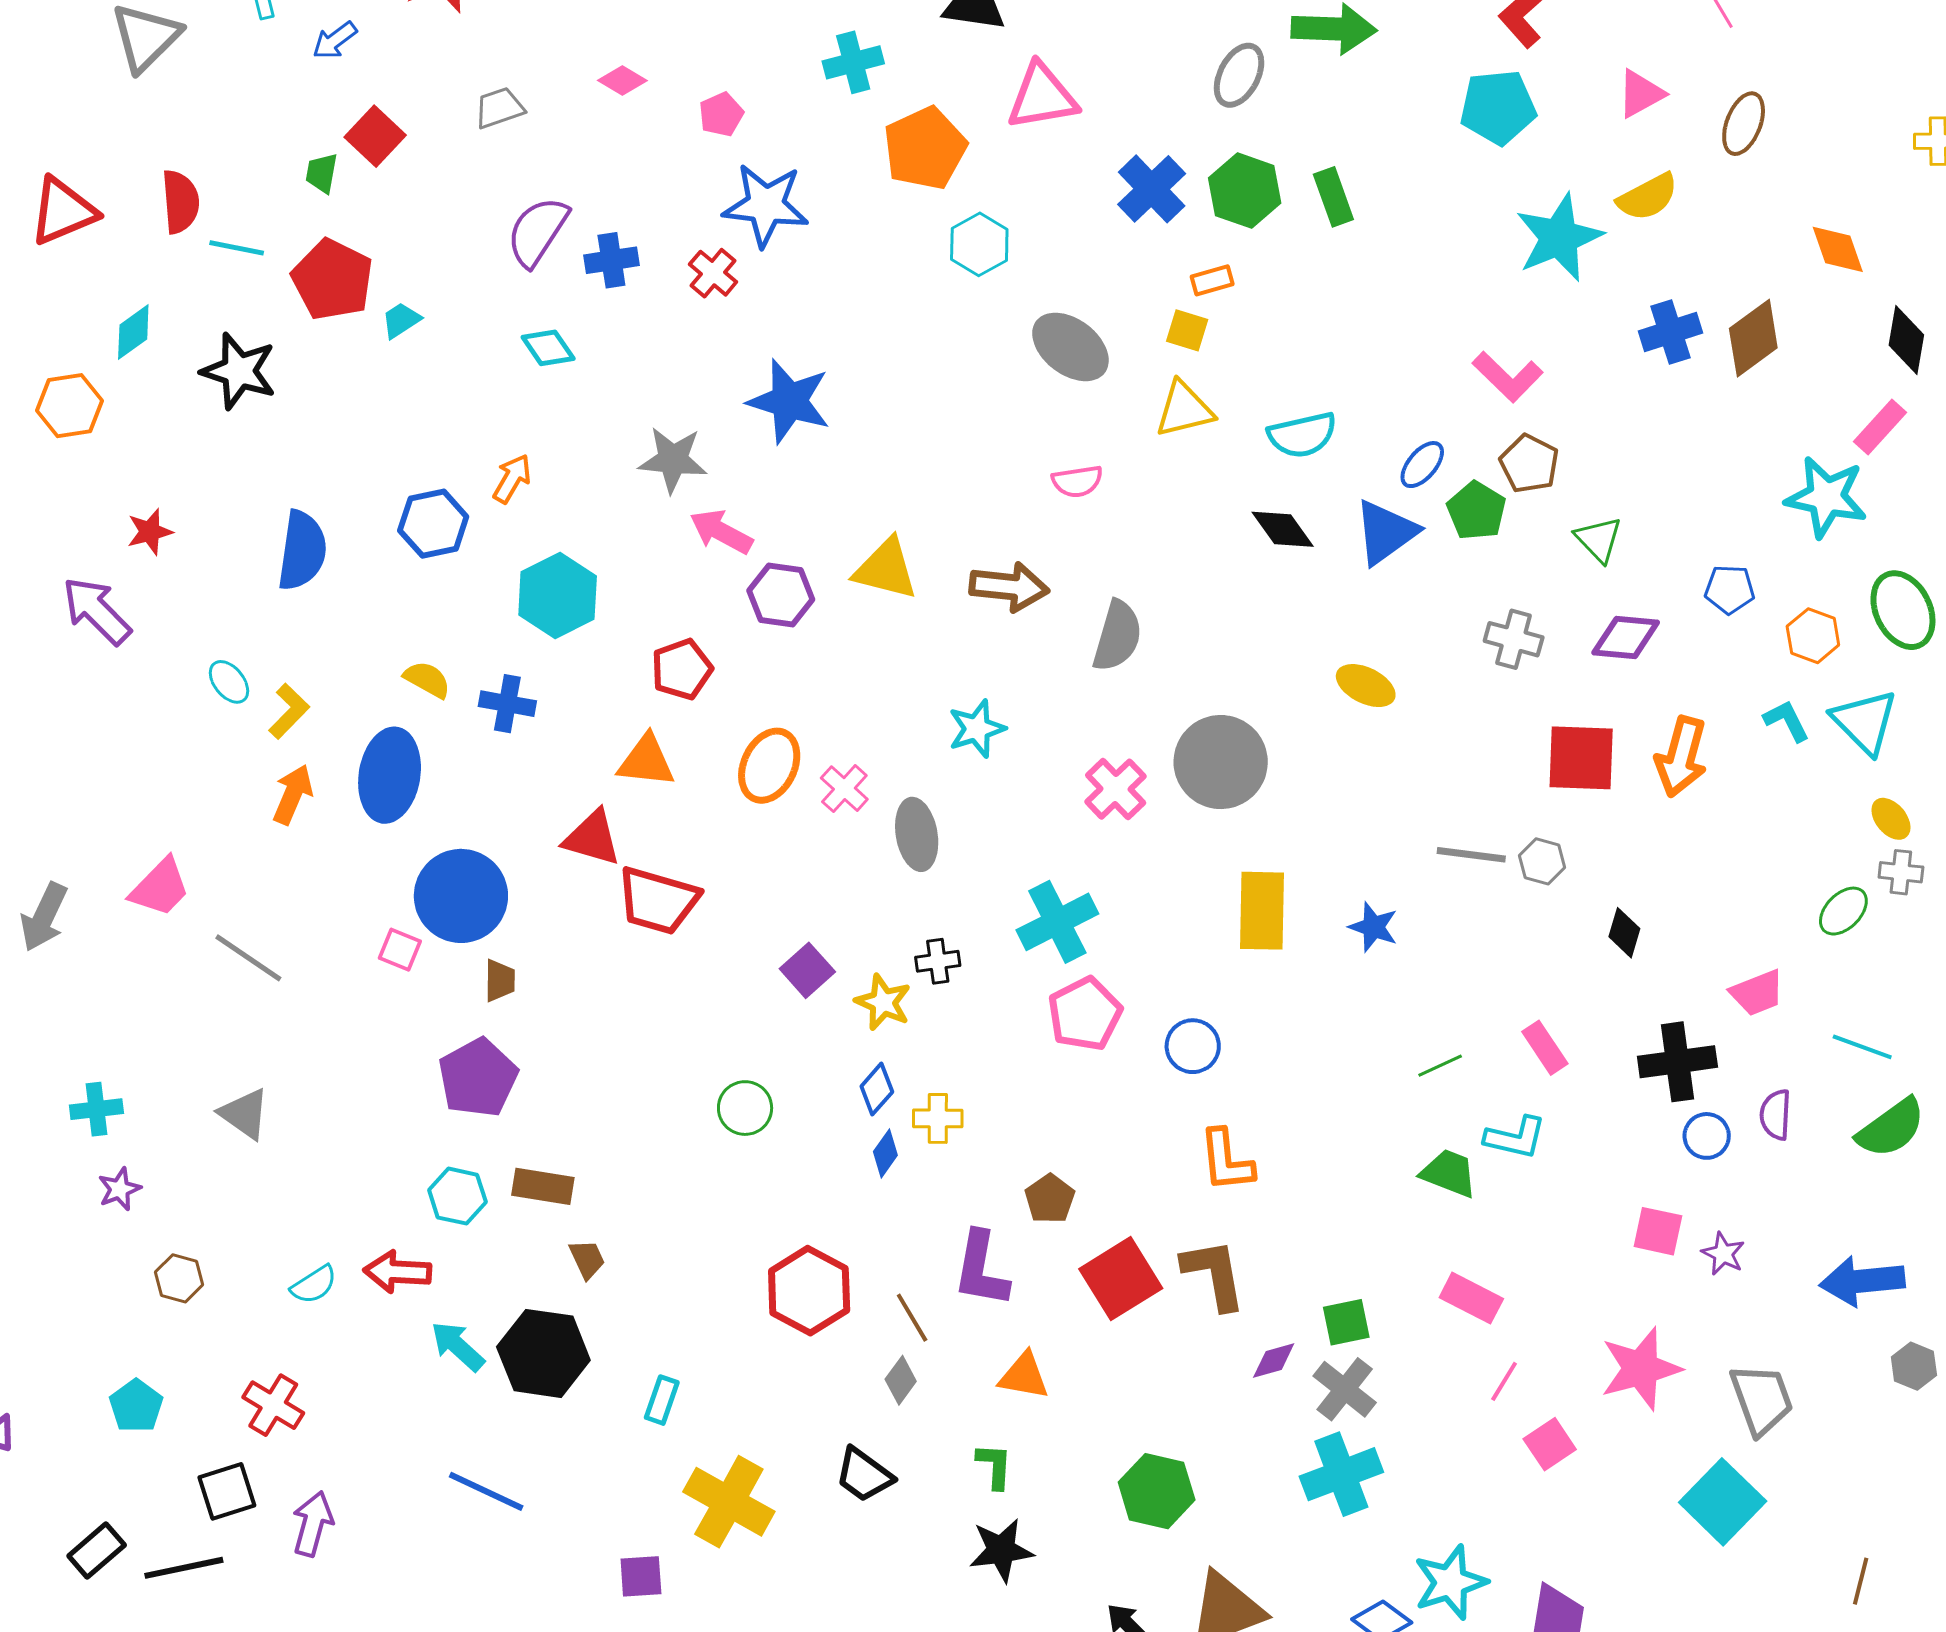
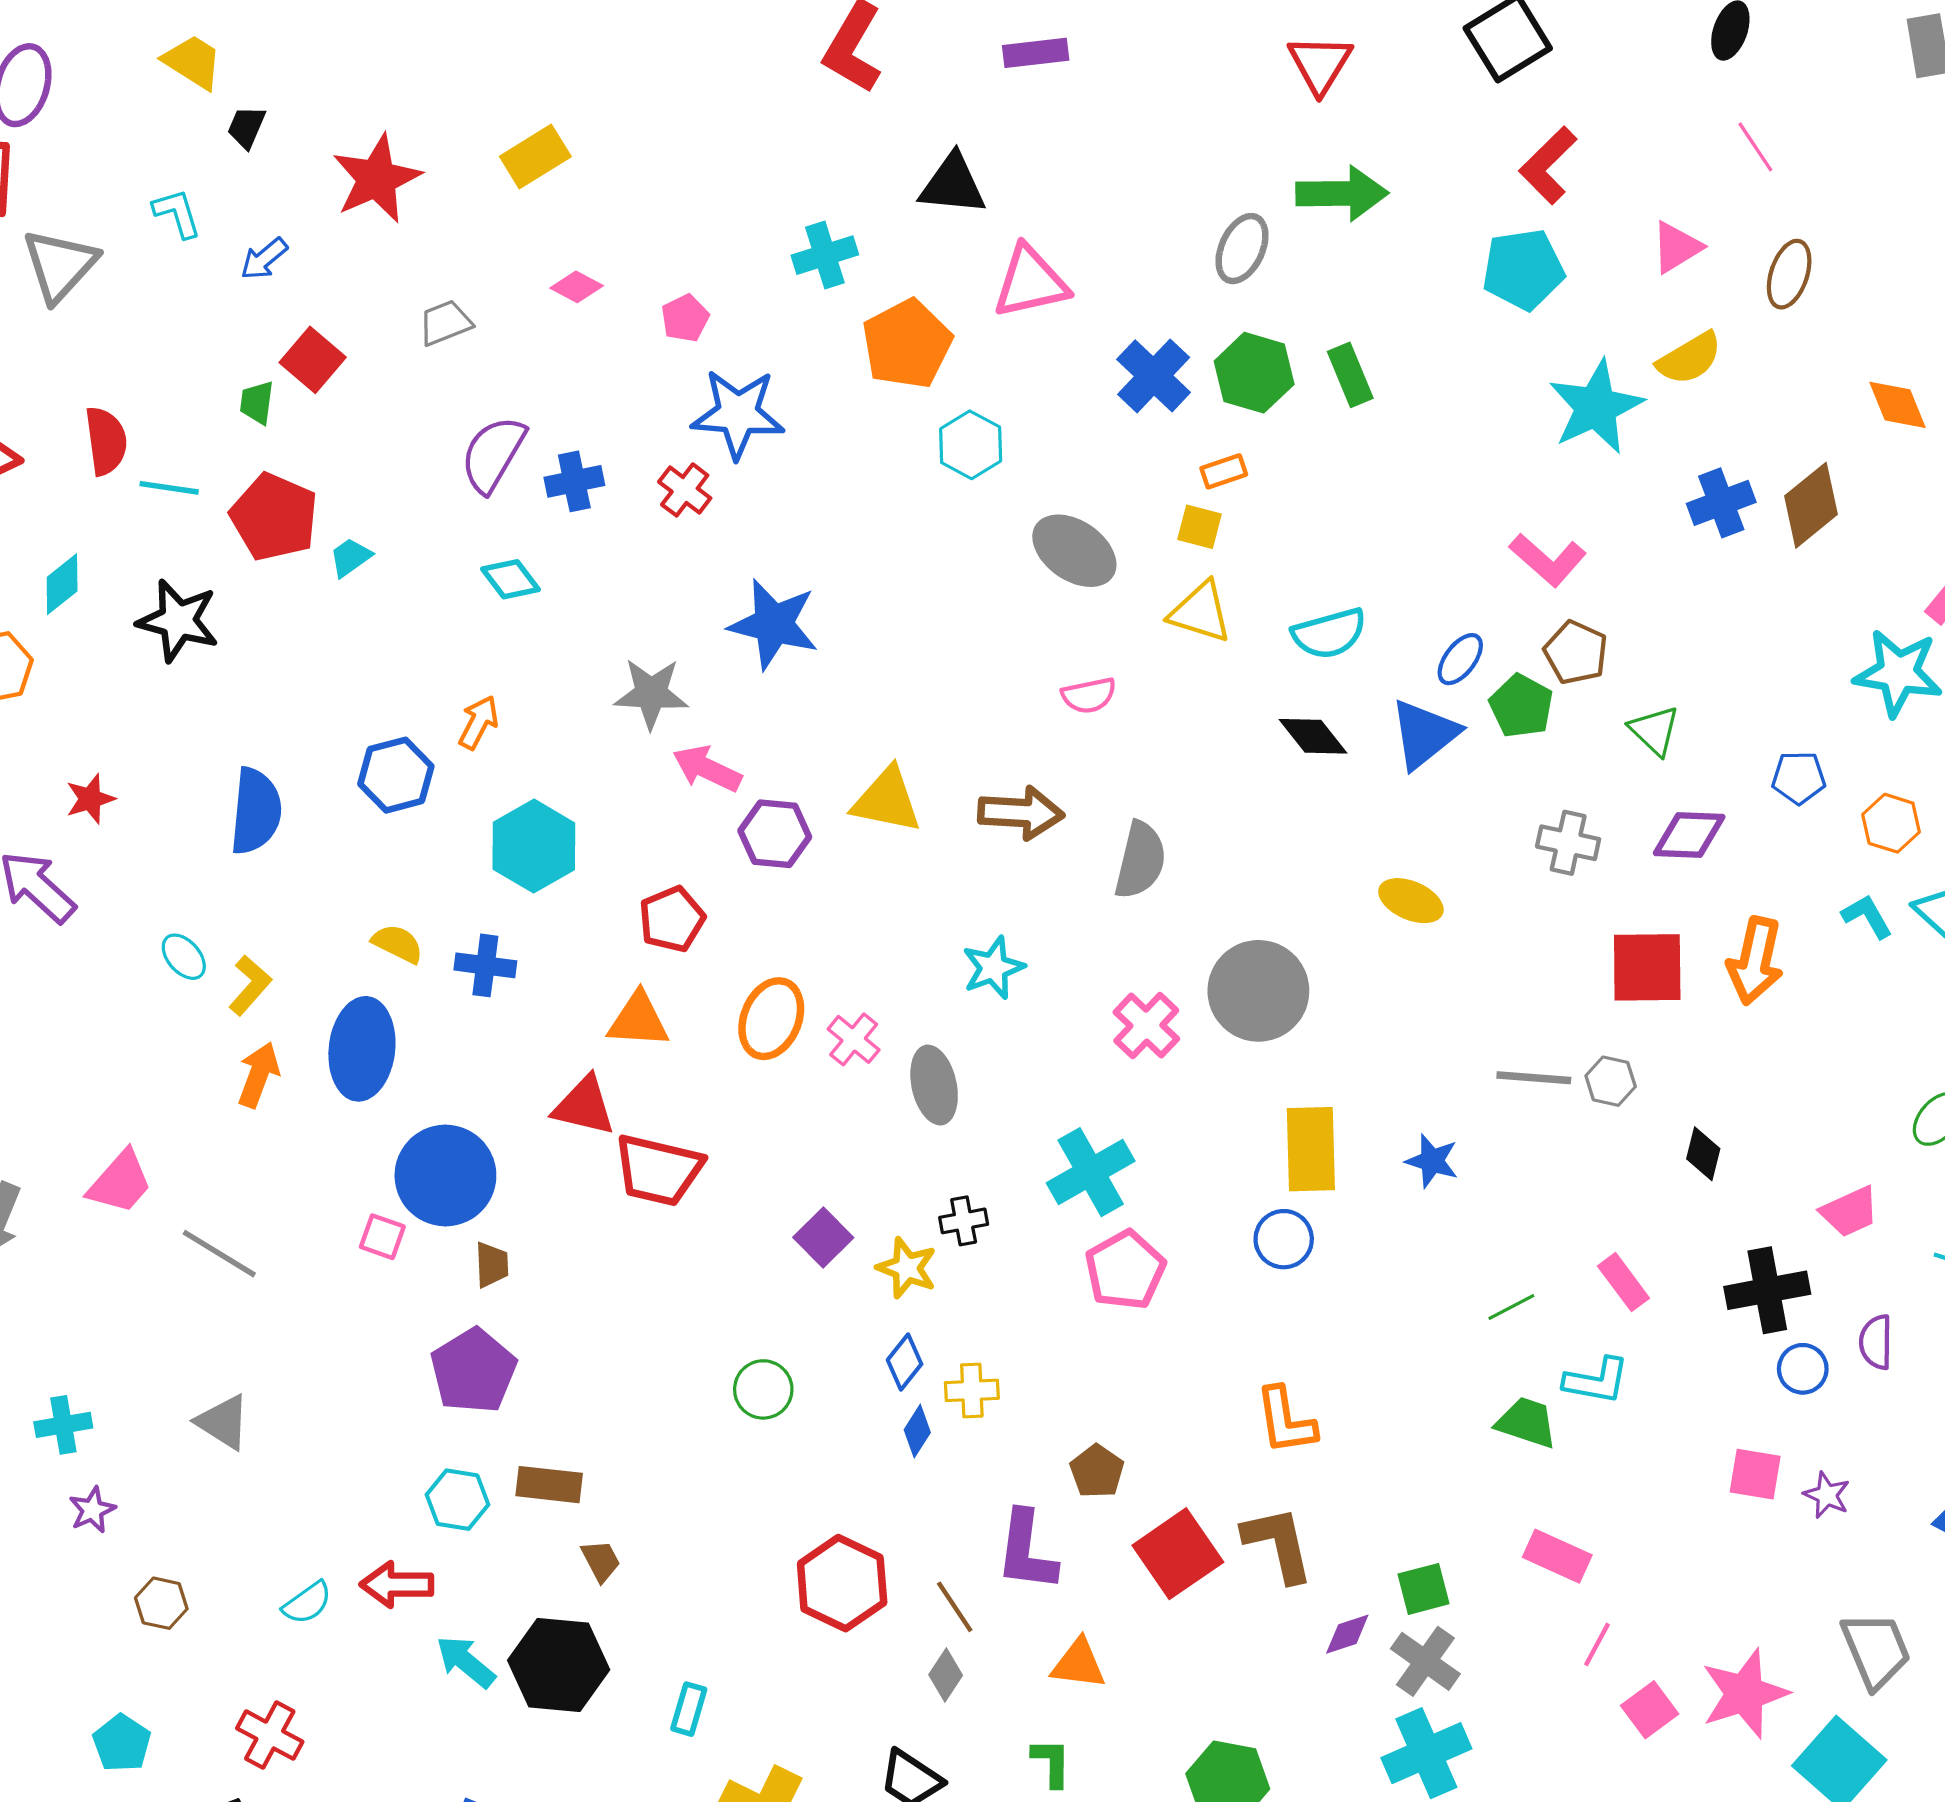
yellow triangle: (1184, 409) -> (1200, 612), turned 34
blue circle: (1193, 1046) -> (1284, 1239), moved
pink star: (1641, 1369) -> (1745, 1694), moved

